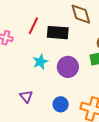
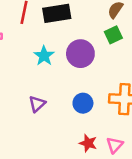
purple triangle: (26, 96) -> (37, 104), turned 40

